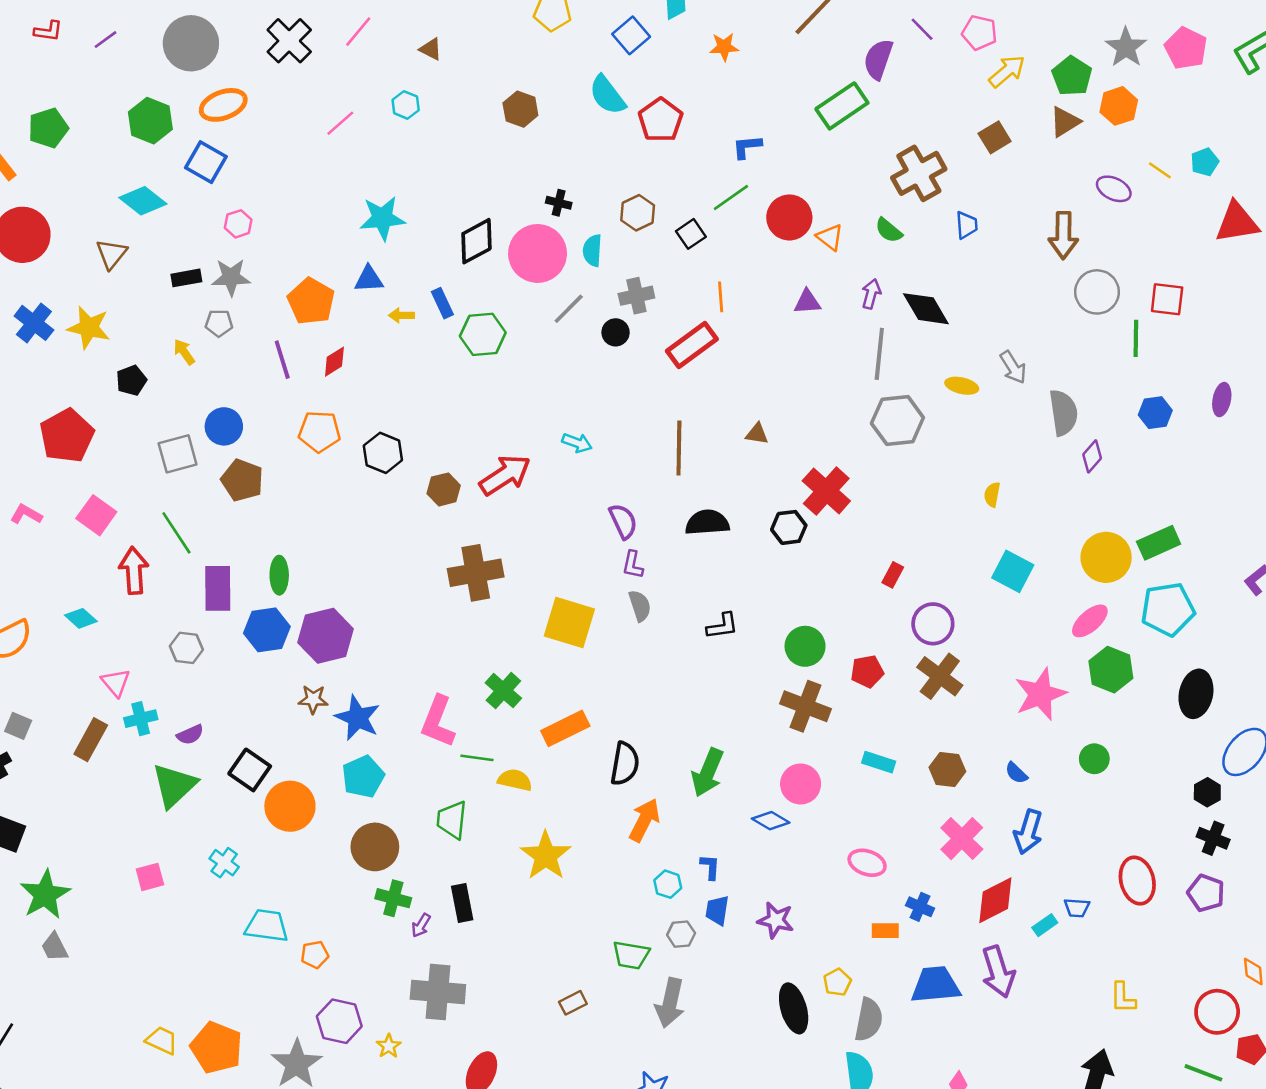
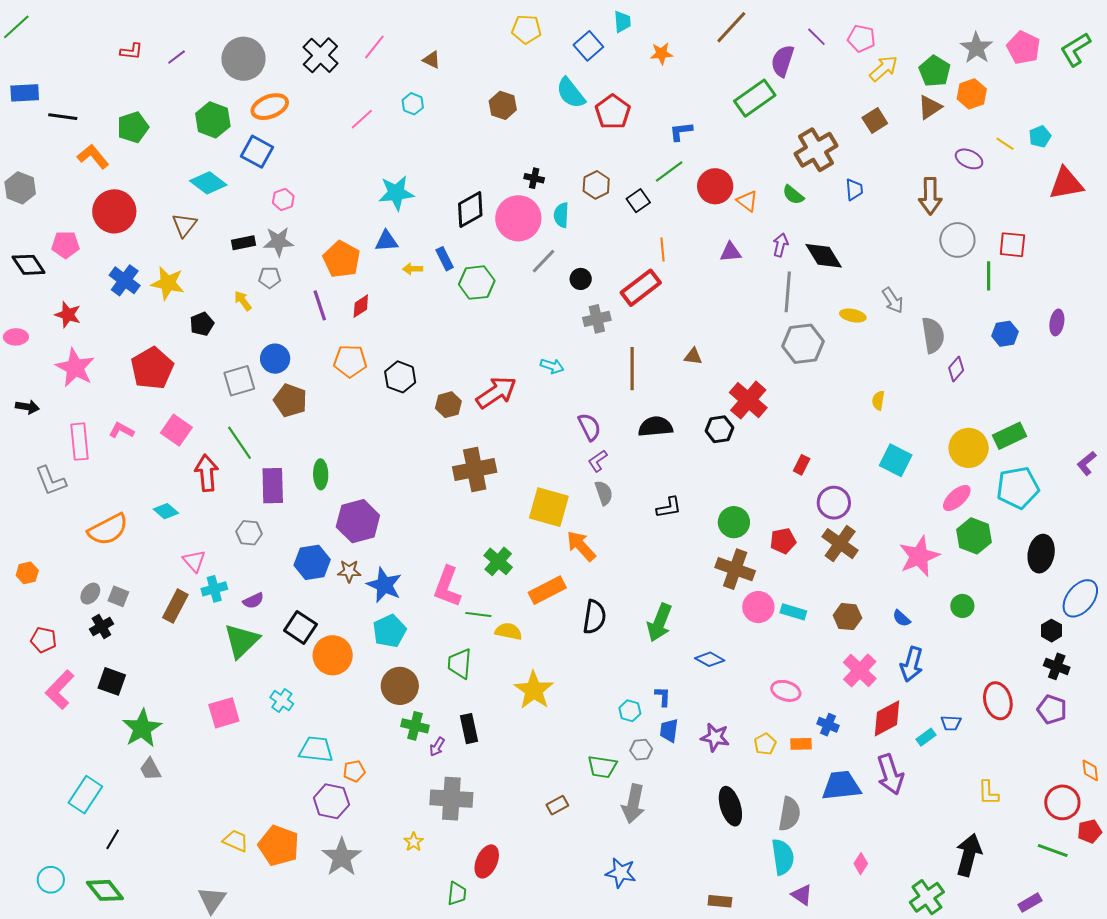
gray cross: (636, 296) -> (597, 319), moved
purple L-shape: (633, 565) -> (598, 461), turned 45
blue hexagon: (267, 630) -> (312, 562), moved
pink circle: (801, 784) -> (758, 607), moved
orange arrow: (644, 820) -> (581, 546), moved, turned -68
pink square: (150, 877) -> (224, 713), size x1.4
yellow pentagon: (837, 982) -> (765, 744), moved
purple hexagon: (339, 1021) -> (331, 801), moved

